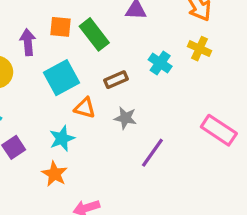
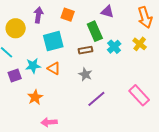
orange square: (61, 27) -> (68, 15), moved
green rectangle: (94, 34) -> (95, 31), moved
orange triangle: (85, 108) -> (54, 68), moved
cyan star: (62, 138) -> (33, 66), moved

